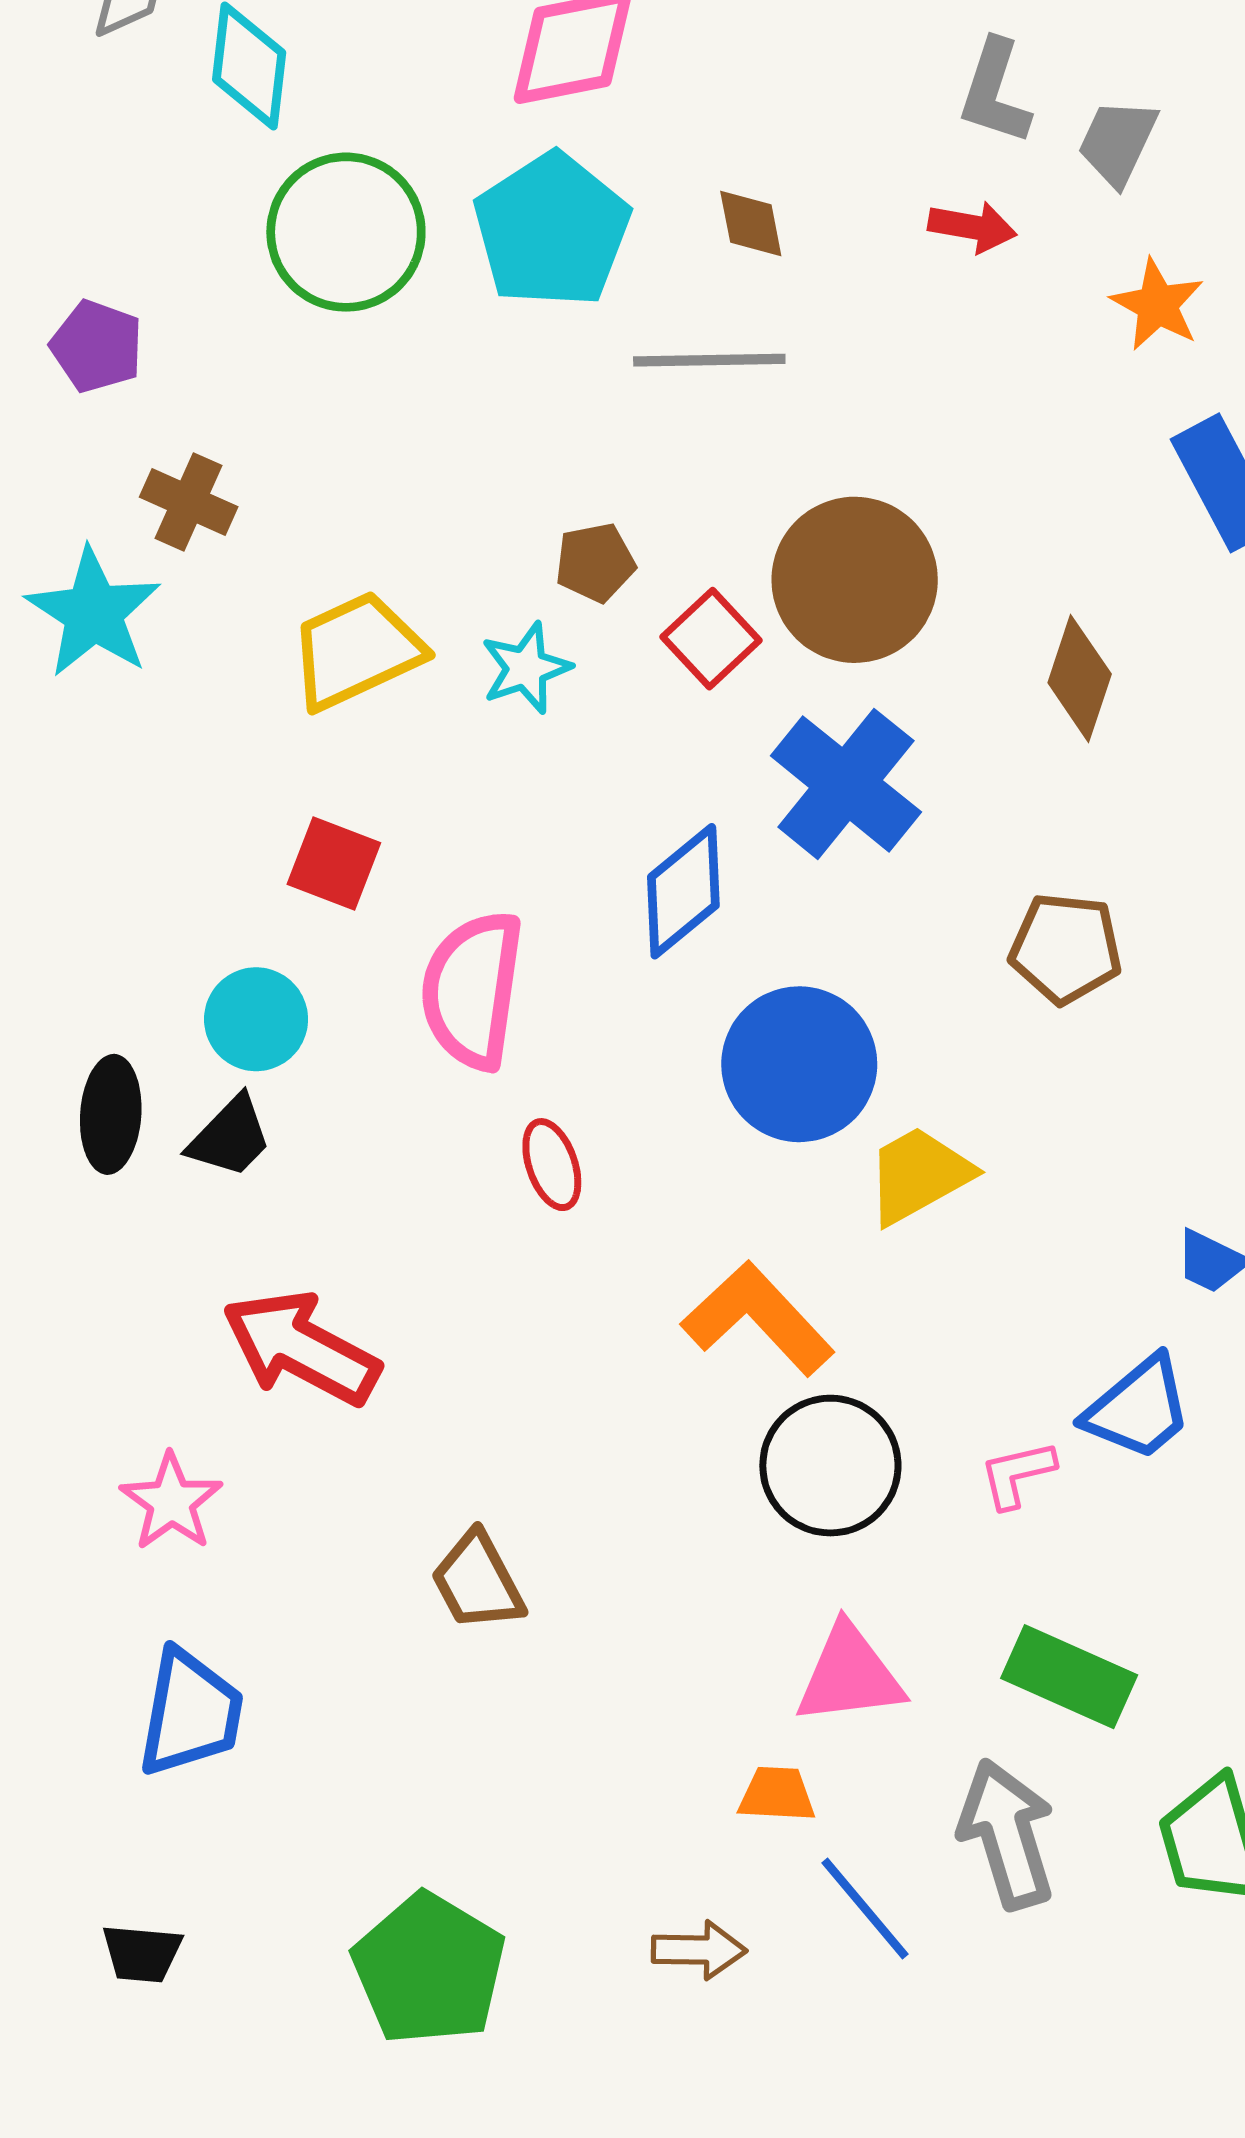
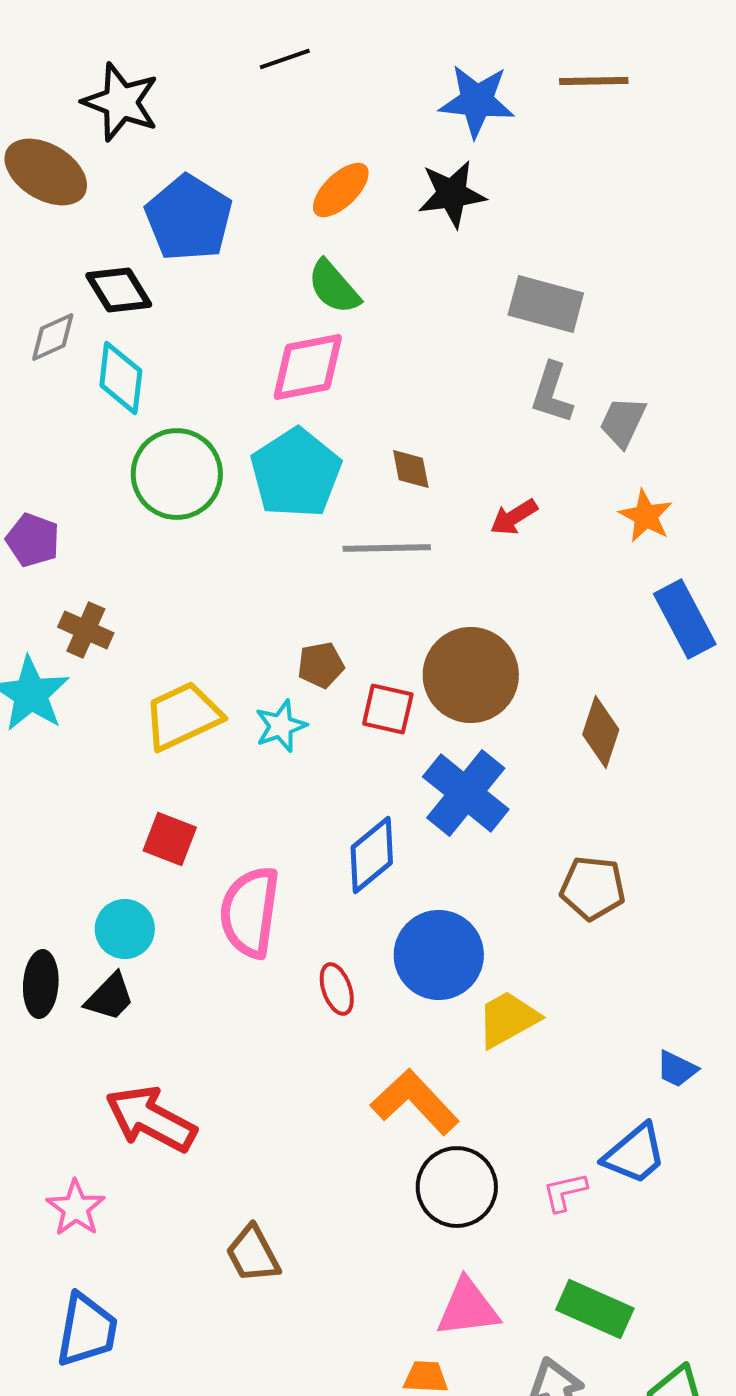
red arrow: (972, 227) -> (514, 517), moved, turned 138
red square: (711, 639) -> (388, 709), turned -34
red ellipse: (552, 1165) -> (337, 989), moved

